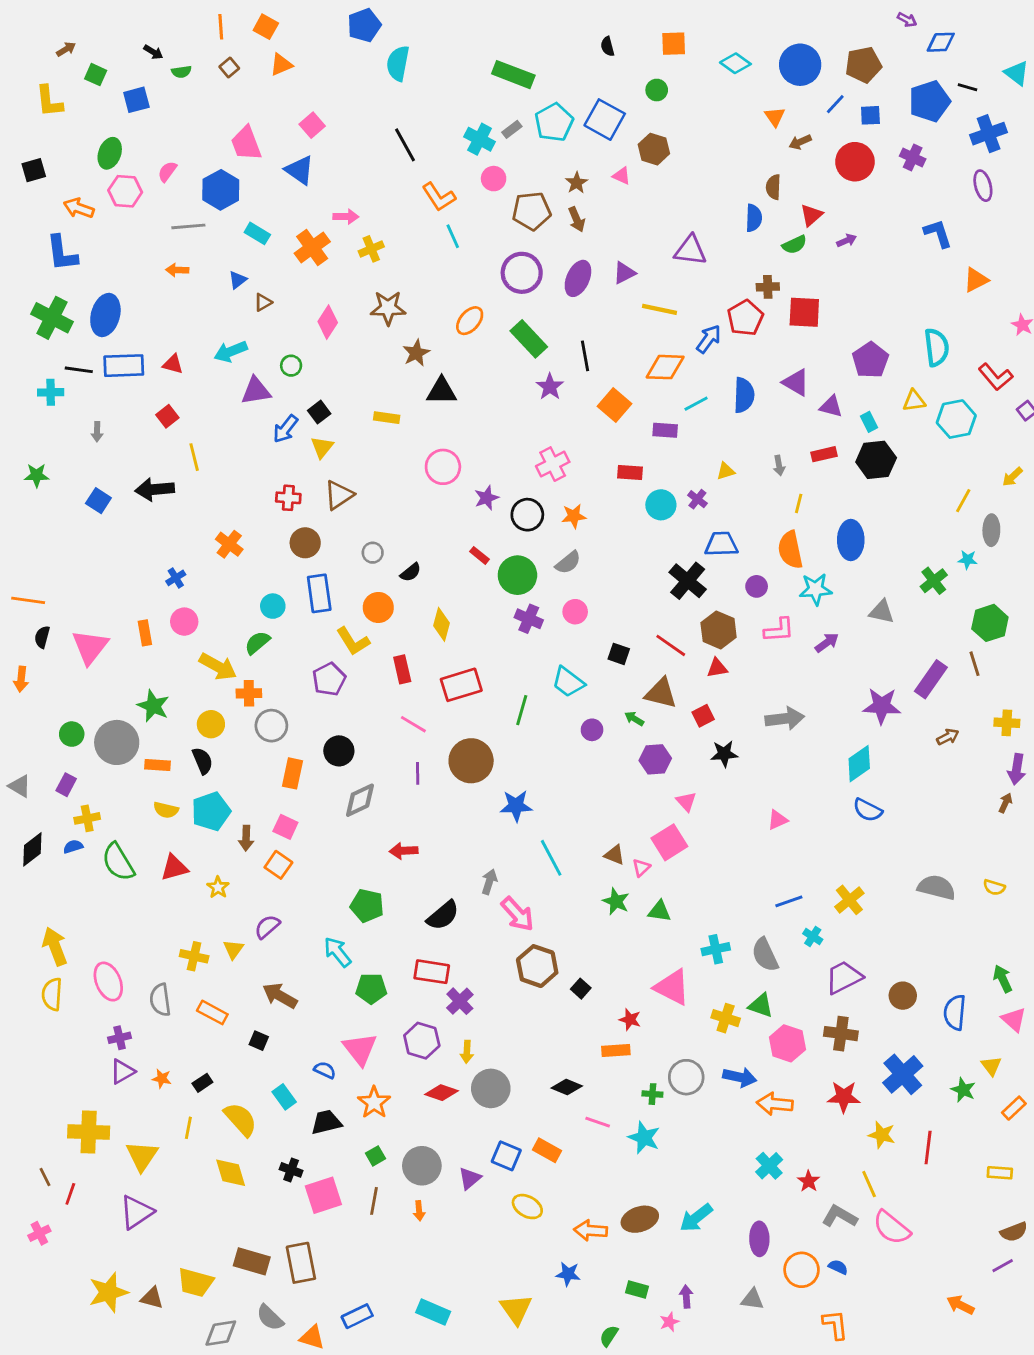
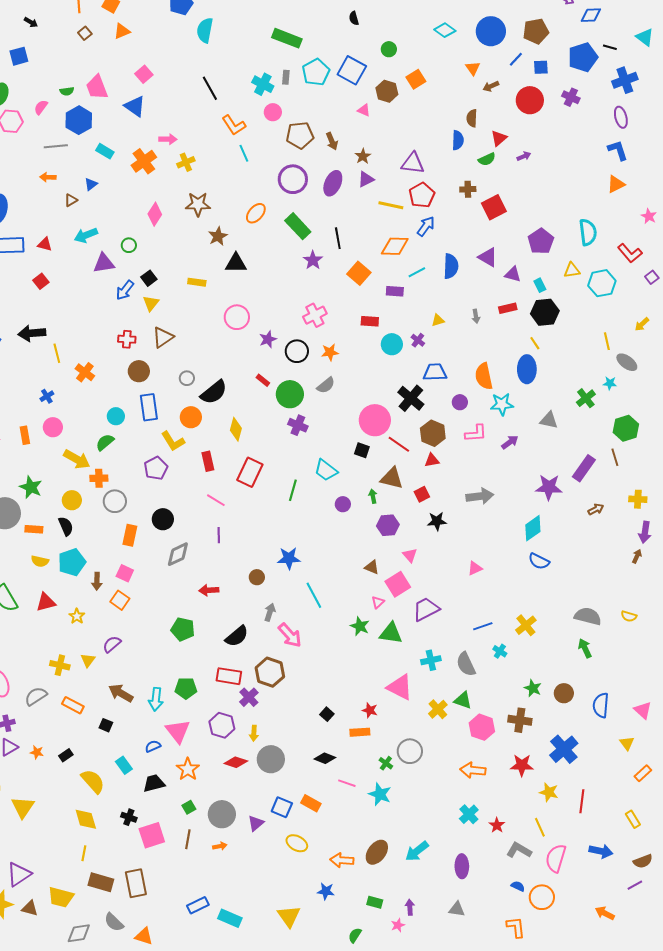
orange square: (674, 44) -> (416, 79), moved, turned -30
green semicircle: (181, 72) -> (67, 91), moved
gray rectangle: (512, 129) -> (286, 77), turned -48
brown star: (577, 183) -> (363, 156), moved
blue L-shape: (938, 233) -> (618, 150), moved
brown triangle: (263, 302) -> (71, 200), moved
red square: (804, 312) -> (494, 207), turned -30
red pentagon: (745, 318) -> (422, 195), moved
yellow line: (194, 457) -> (57, 353), moved
yellow line: (963, 501) -> (607, 341), turned -42
yellow line: (799, 503) -> (535, 343), moved, turned -48
gray ellipse: (991, 530) -> (627, 362), turned -55
black semicircle: (411, 572) -> (214, 392), size x1.8
pink circle: (575, 612) -> (375, 420), moved, size x1.8
red rectangle: (461, 685) -> (250, 472), turned -48
green arrow: (634, 719) -> (373, 496), turned 48
brown circle: (471, 761) -> (257, 577), moved, size x0.5
brown triangle: (615, 855) -> (372, 567), moved
green triangle: (660, 911) -> (391, 633), size x1.4
cyan arrow: (337, 952) -> (156, 699), moved, turned -135
brown hexagon: (537, 966) -> (270, 672), moved
purple trapezoid: (844, 977) -> (426, 609), moved
green arrow: (1003, 979) -> (585, 648), moved
black square: (581, 989) -> (327, 714), moved
gray semicircle: (160, 1000) -> (36, 696), turned 65
yellow cross: (726, 1018) -> (438, 709), turned 30
blue semicircle: (325, 1070) -> (153, 746), turned -49
blue arrow: (740, 1077) -> (601, 851), moved
green star: (963, 1090) -> (533, 688), moved
green cross: (652, 1094) -> (386, 763), turned 32
yellow line: (188, 1128) -> (84, 853), moved
yellow rectangle: (1000, 1173) -> (633, 819), turned 54
orange arrow: (419, 1211) -> (220, 846), turned -96
purple triangle: (136, 1212) -> (19, 874), moved
brown ellipse: (640, 1219) -> (377, 852), turned -35
pink semicircle: (892, 1228) -> (556, 858), turned 68
orange circle: (802, 1270) -> (542, 897), moved
blue rectangle: (357, 1316) -> (198, 905), moved

